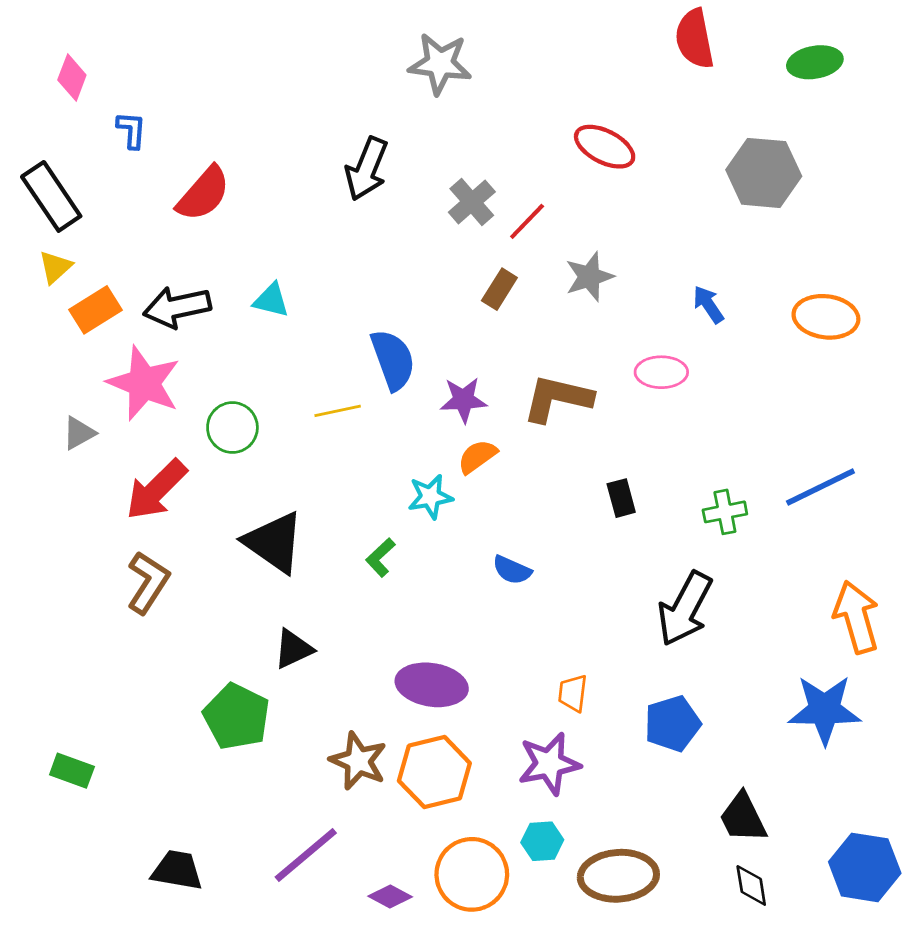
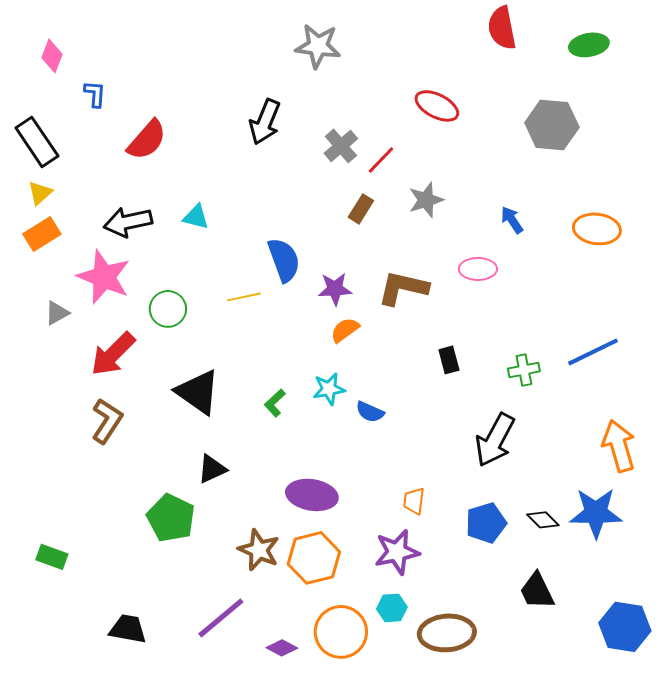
orange rectangle: (95, 310) -> (42, 234), moved
cyan star: (430, 497) -> (329, 389), moved
black diamond: (751, 885) -> (543, 520), moved, turned -36

